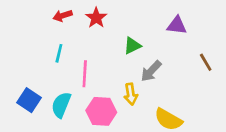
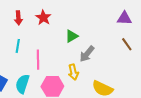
red arrow: (63, 16) -> (18, 18), turned -72
purple triangle: (177, 25) -> (124, 18), moved

